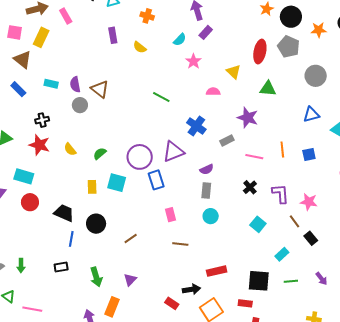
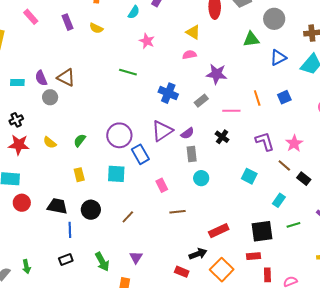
pink rectangle: (66, 16) -> (31, 17), moved
pink star: (193, 61) -> (147, 41), moved
green triangle: (268, 89) -> (251, 39), moved
pink semicircle: (213, 92) -> (189, 55), moved
purple triangle: (173, 152) -> (162, 131), moved
cyan square: (117, 183) -> (116, 174), moved
black cross: (250, 187) -> (222, 137), moved
pink star: (309, 202) -> (294, 143), turned -30

